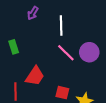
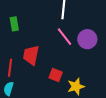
red trapezoid: (35, 76) -> (31, 55), turned 150

